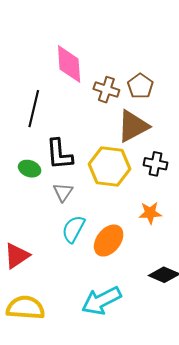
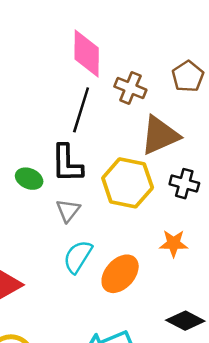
brown pentagon: (140, 86) -> (188, 76), moved
black line: (34, 109) -> (81, 110), moved

